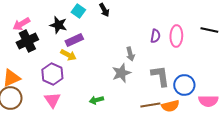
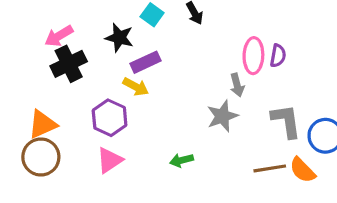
pink ellipse: (176, 36) -> (253, 56), moved
pink triangle: (52, 100) -> (110, 160), turned 30
orange semicircle: (170, 106) -> (302, 170), turned 60

